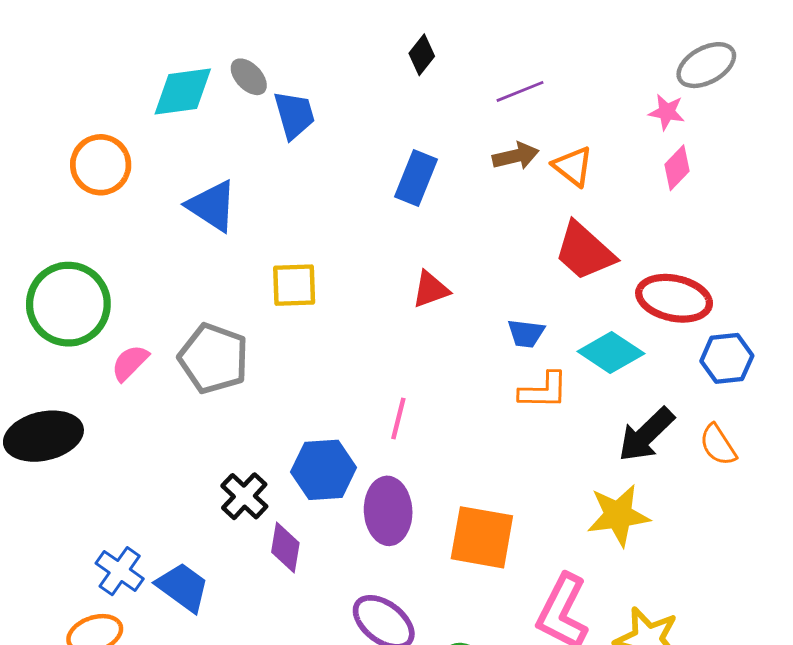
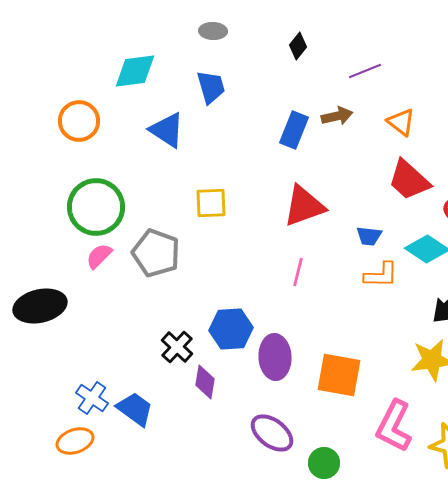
gray ellipse: (249, 77) -> (213, 31), moved, turned -44
brown arrow: (516, 156) -> (337, 116), moved
blue triangle: (212, 206) -> (167, 130), moved
red triangle: (431, 289) -> (304, 206), size x1.6
green circle: (68, 304) -> (96, 207), moved
pink line: (398, 418) -> (298, 272), moved

